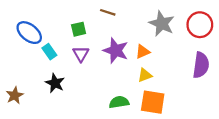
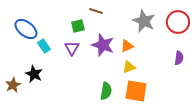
green square: (79, 29) -> (78, 26), moved
purple semicircle: (201, 65) -> (179, 58), size x0.6
black star: (55, 83) -> (34, 74), moved
green semicircle: (119, 102) -> (106, 91), turned 108

